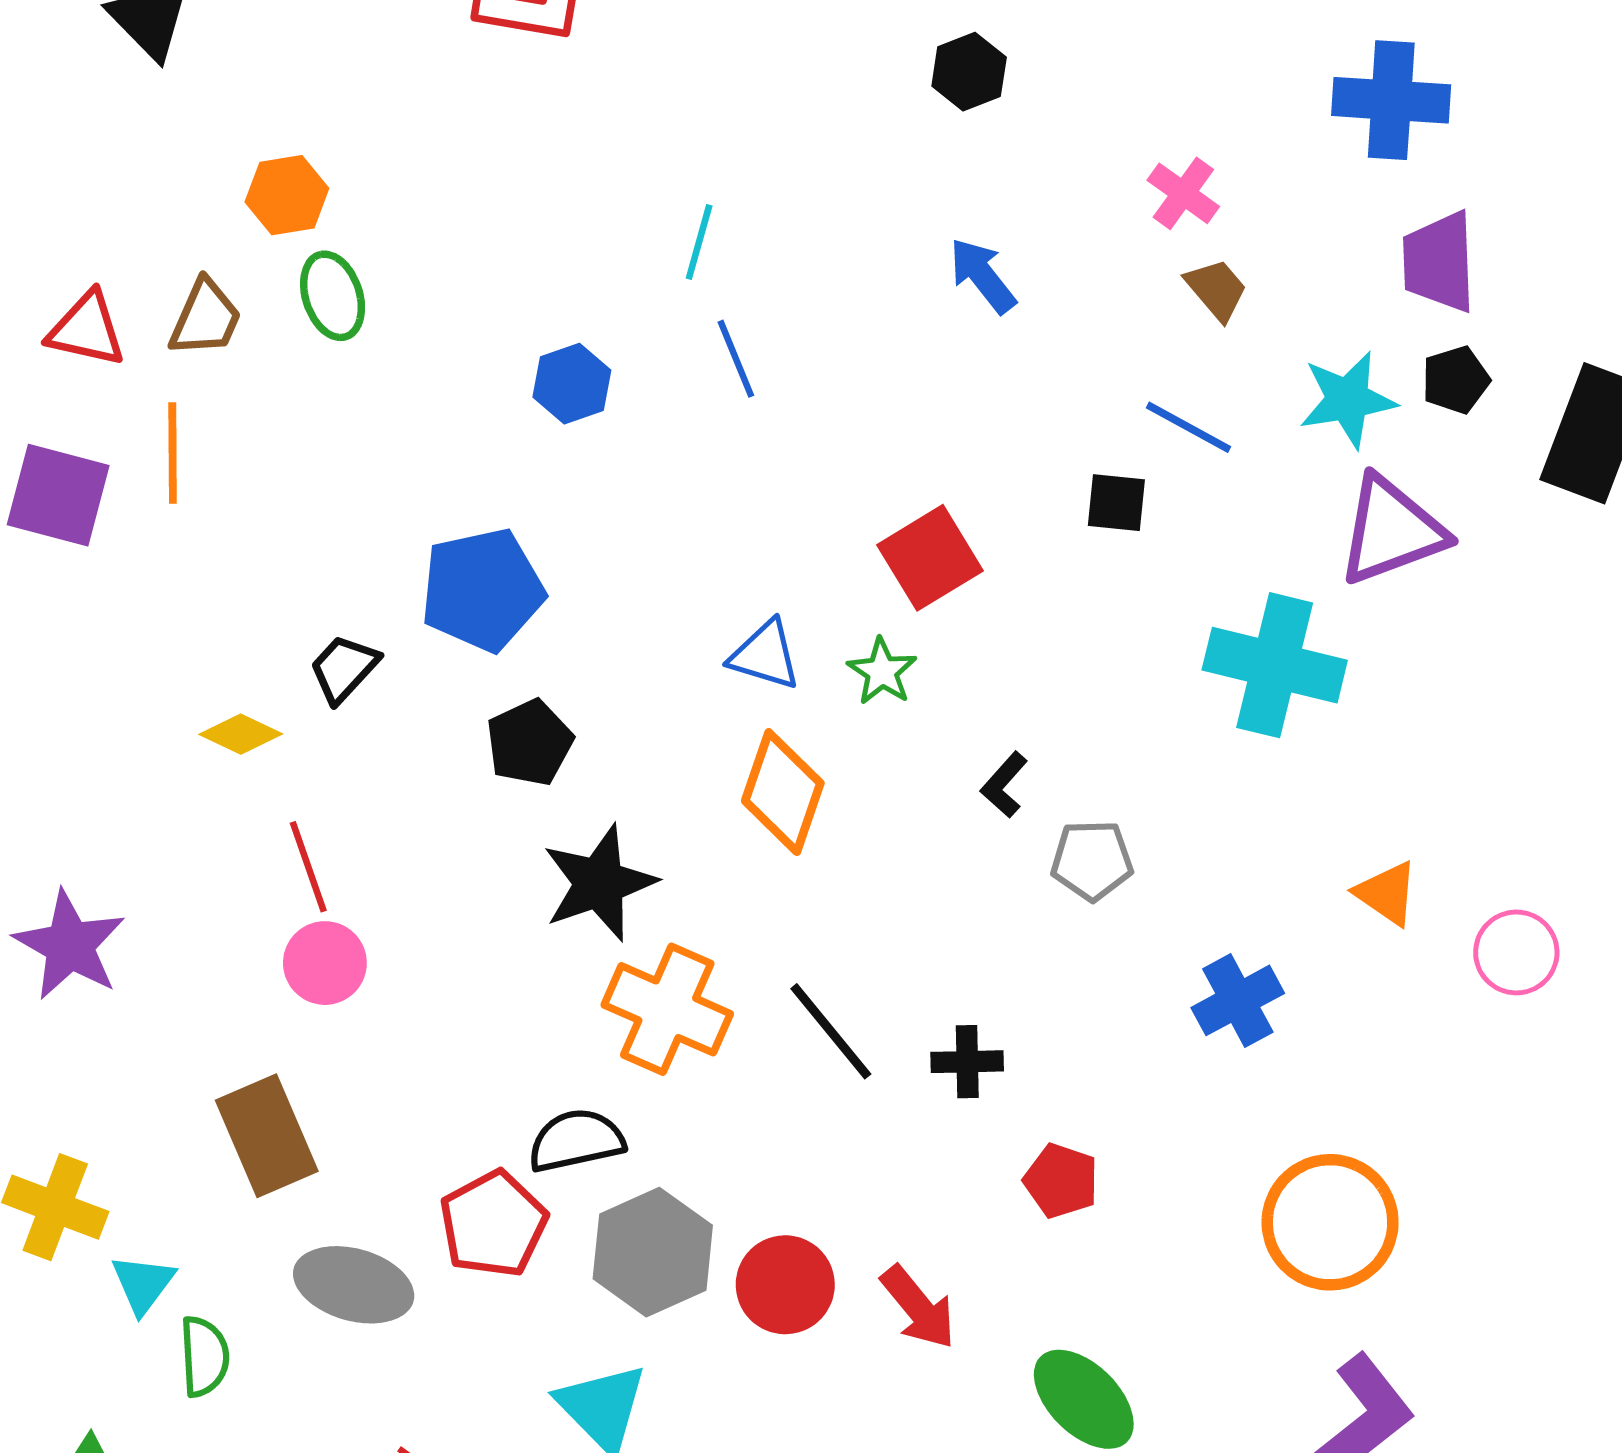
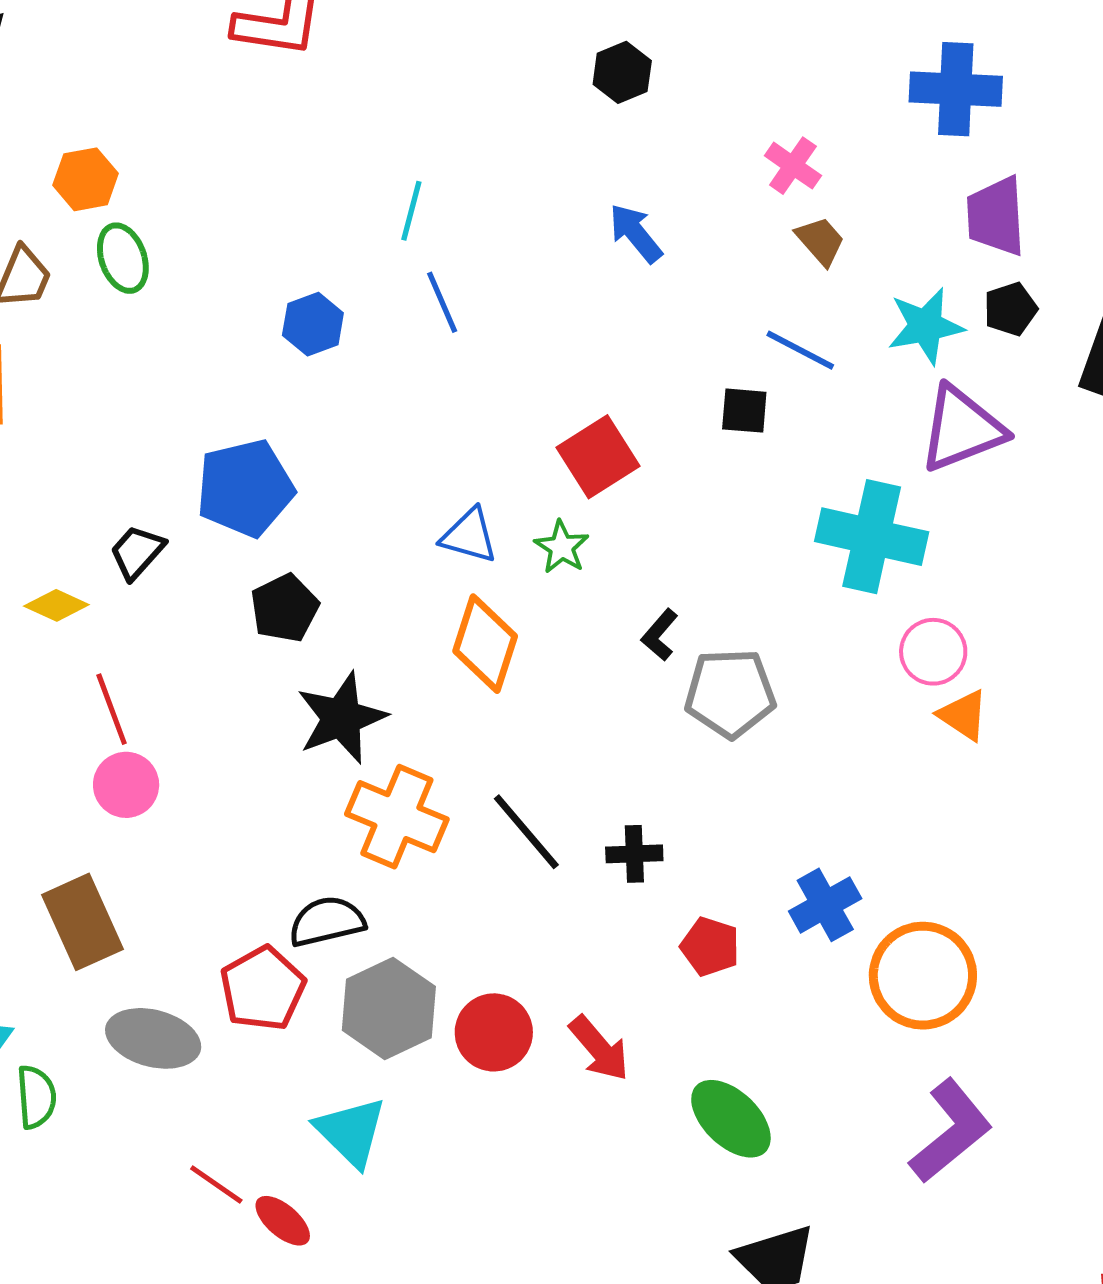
gray pentagon: (1092, 860) -> (730, 693), size x1.4
pink circle: (1516, 952) -> (933, 652), moved
blue cross: (1238, 1000) -> (825, 905), moved

